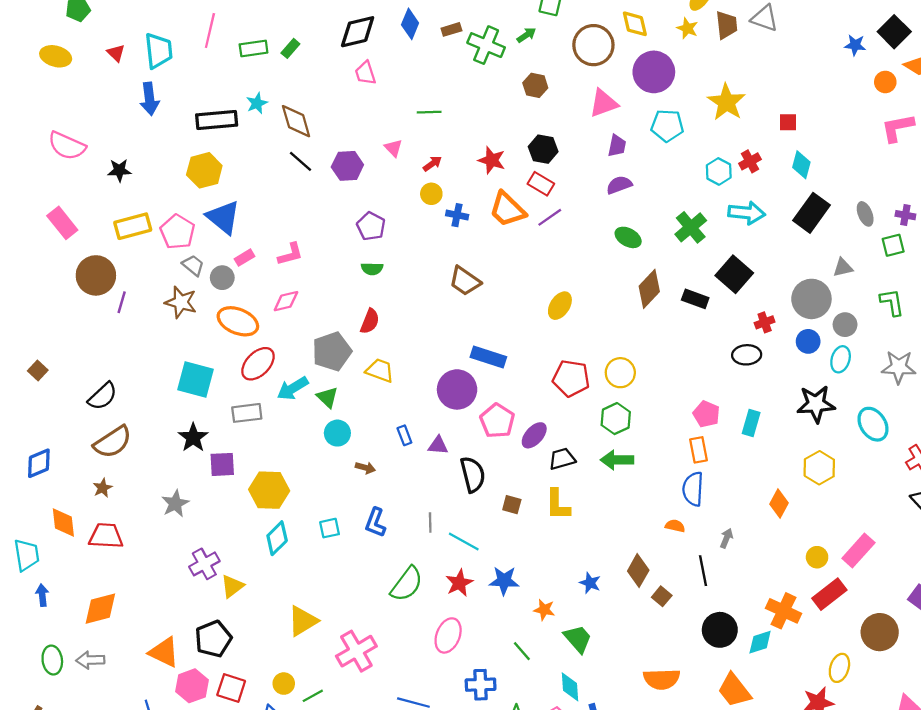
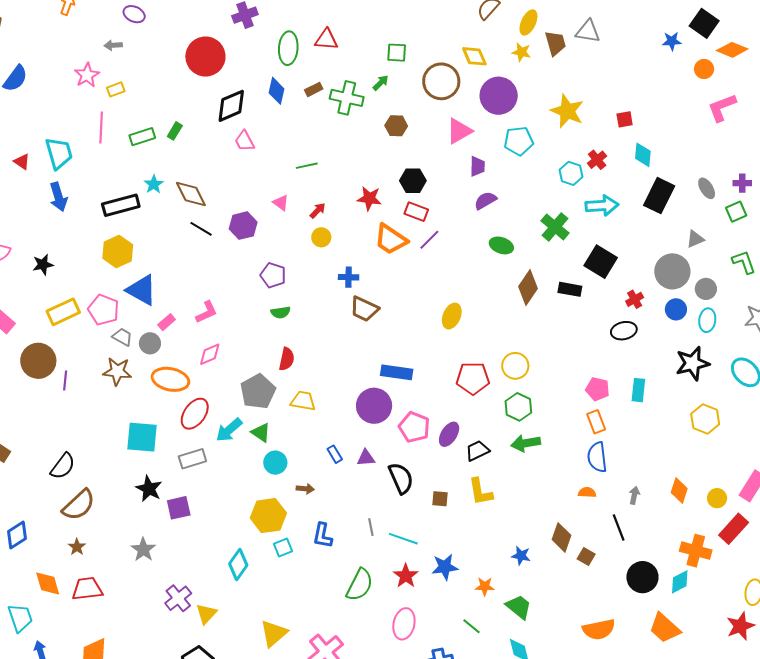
blue cross: (457, 215) -> (349, 277), moved
yellow hexagon: (269, 490) -> (268, 516), moved
orange diamond: (779, 504) -> (679, 491), moved

